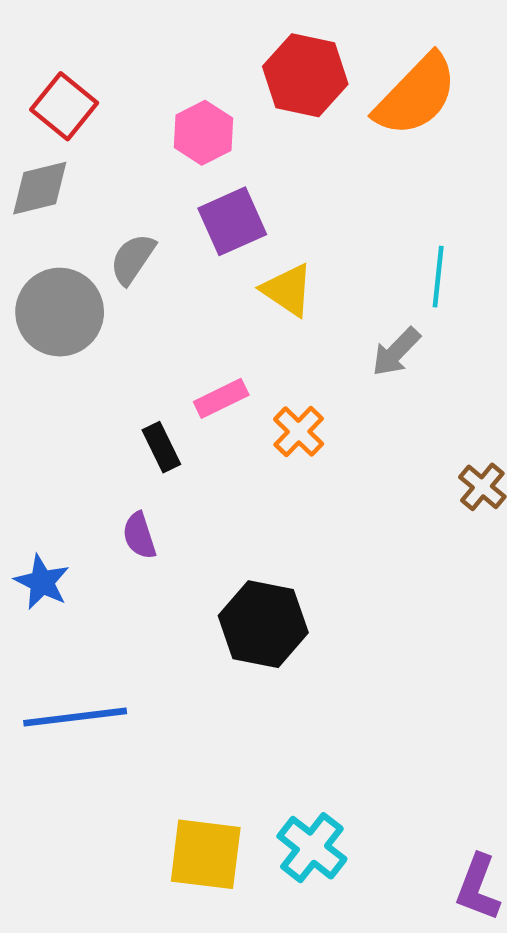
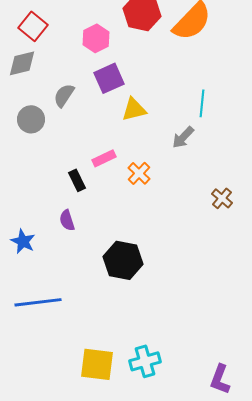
yellow triangle: (288, 290) -> (134, 109), turned -48
gray circle: (60, 312) -> (31, 119), size x0.7
cyan cross: (312, 848) -> (145, 361), turned 36

